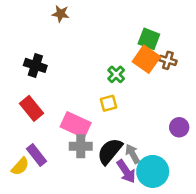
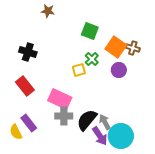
green square: (149, 39) -> (90, 31), moved
yellow square: (109, 103) -> (79, 70), moved
purple circle: (179, 127) -> (119, 70), moved
yellow semicircle: (20, 166) -> (16, 132), turned 112

